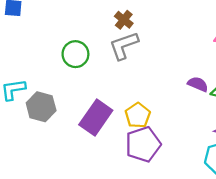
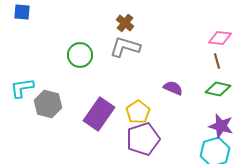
gray L-shape: (124, 46) -> (125, 47), turned 36
purple semicircle: (198, 84) -> (173, 88), moved

